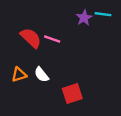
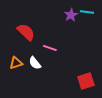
pink line: (52, 39) -> (50, 48), moved
red square: (72, 94) -> (86, 81), moved

